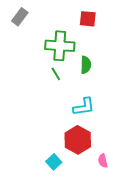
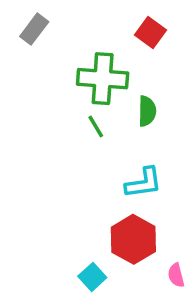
red square: (88, 19) -> (150, 32), turned 30

